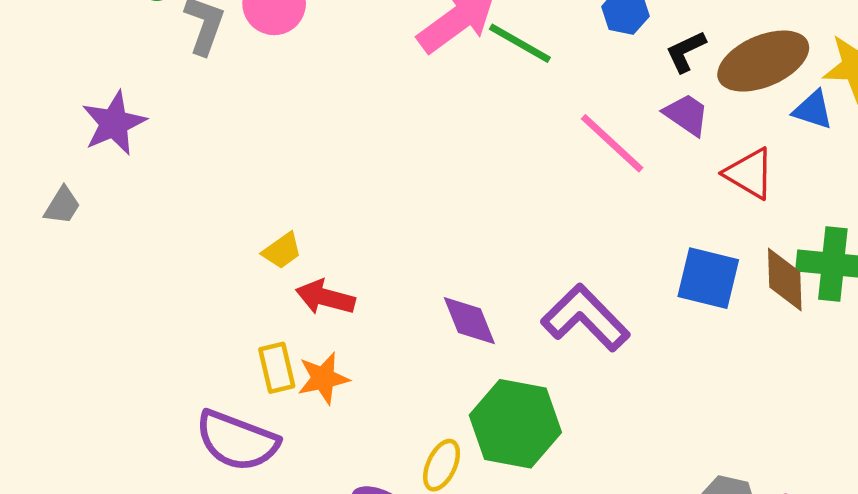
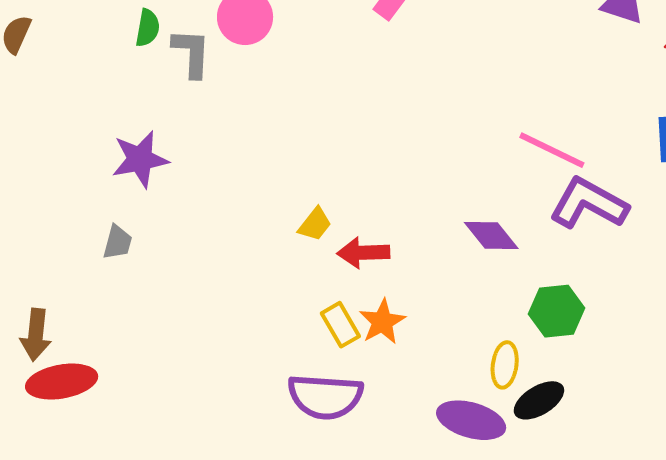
purple star: (114, 123) -> (140, 159), turned 30
pink line: (612, 143) -> (552, 150), moved
green hexagon: (515, 424) -> (557, 311), size x0.7

